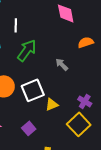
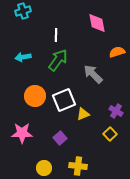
white line: (16, 25) -> (56, 35), moved
gray arrow: (62, 64) -> (93, 74), size x1.5
yellow square: (79, 124) -> (110, 134), size x0.6

